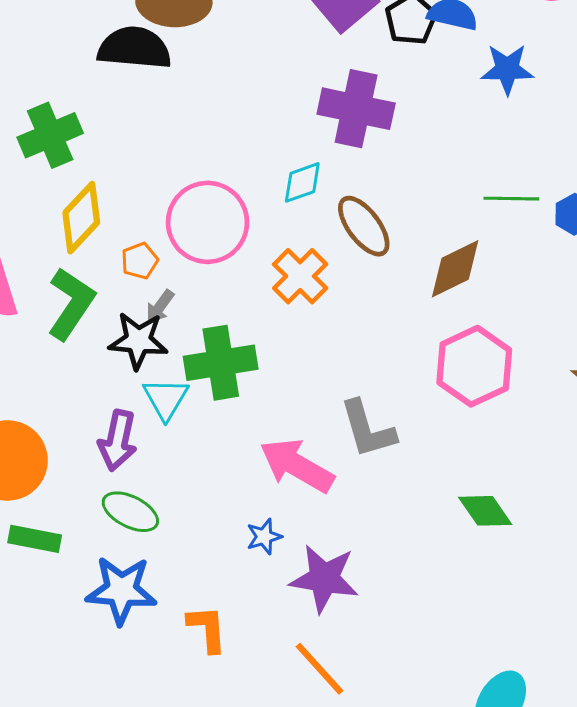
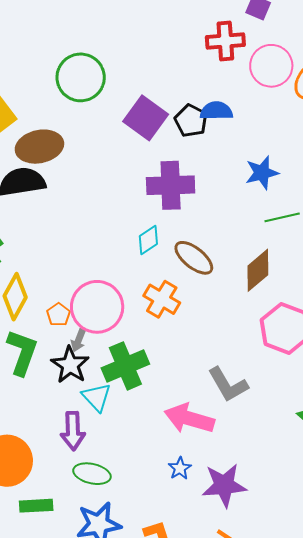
blue star: (507, 69) -> (262, 173), moved
pink circle: (208, 222) -> (97, 307), moved
black star: (138, 341) -> (70, 365), turned -30

